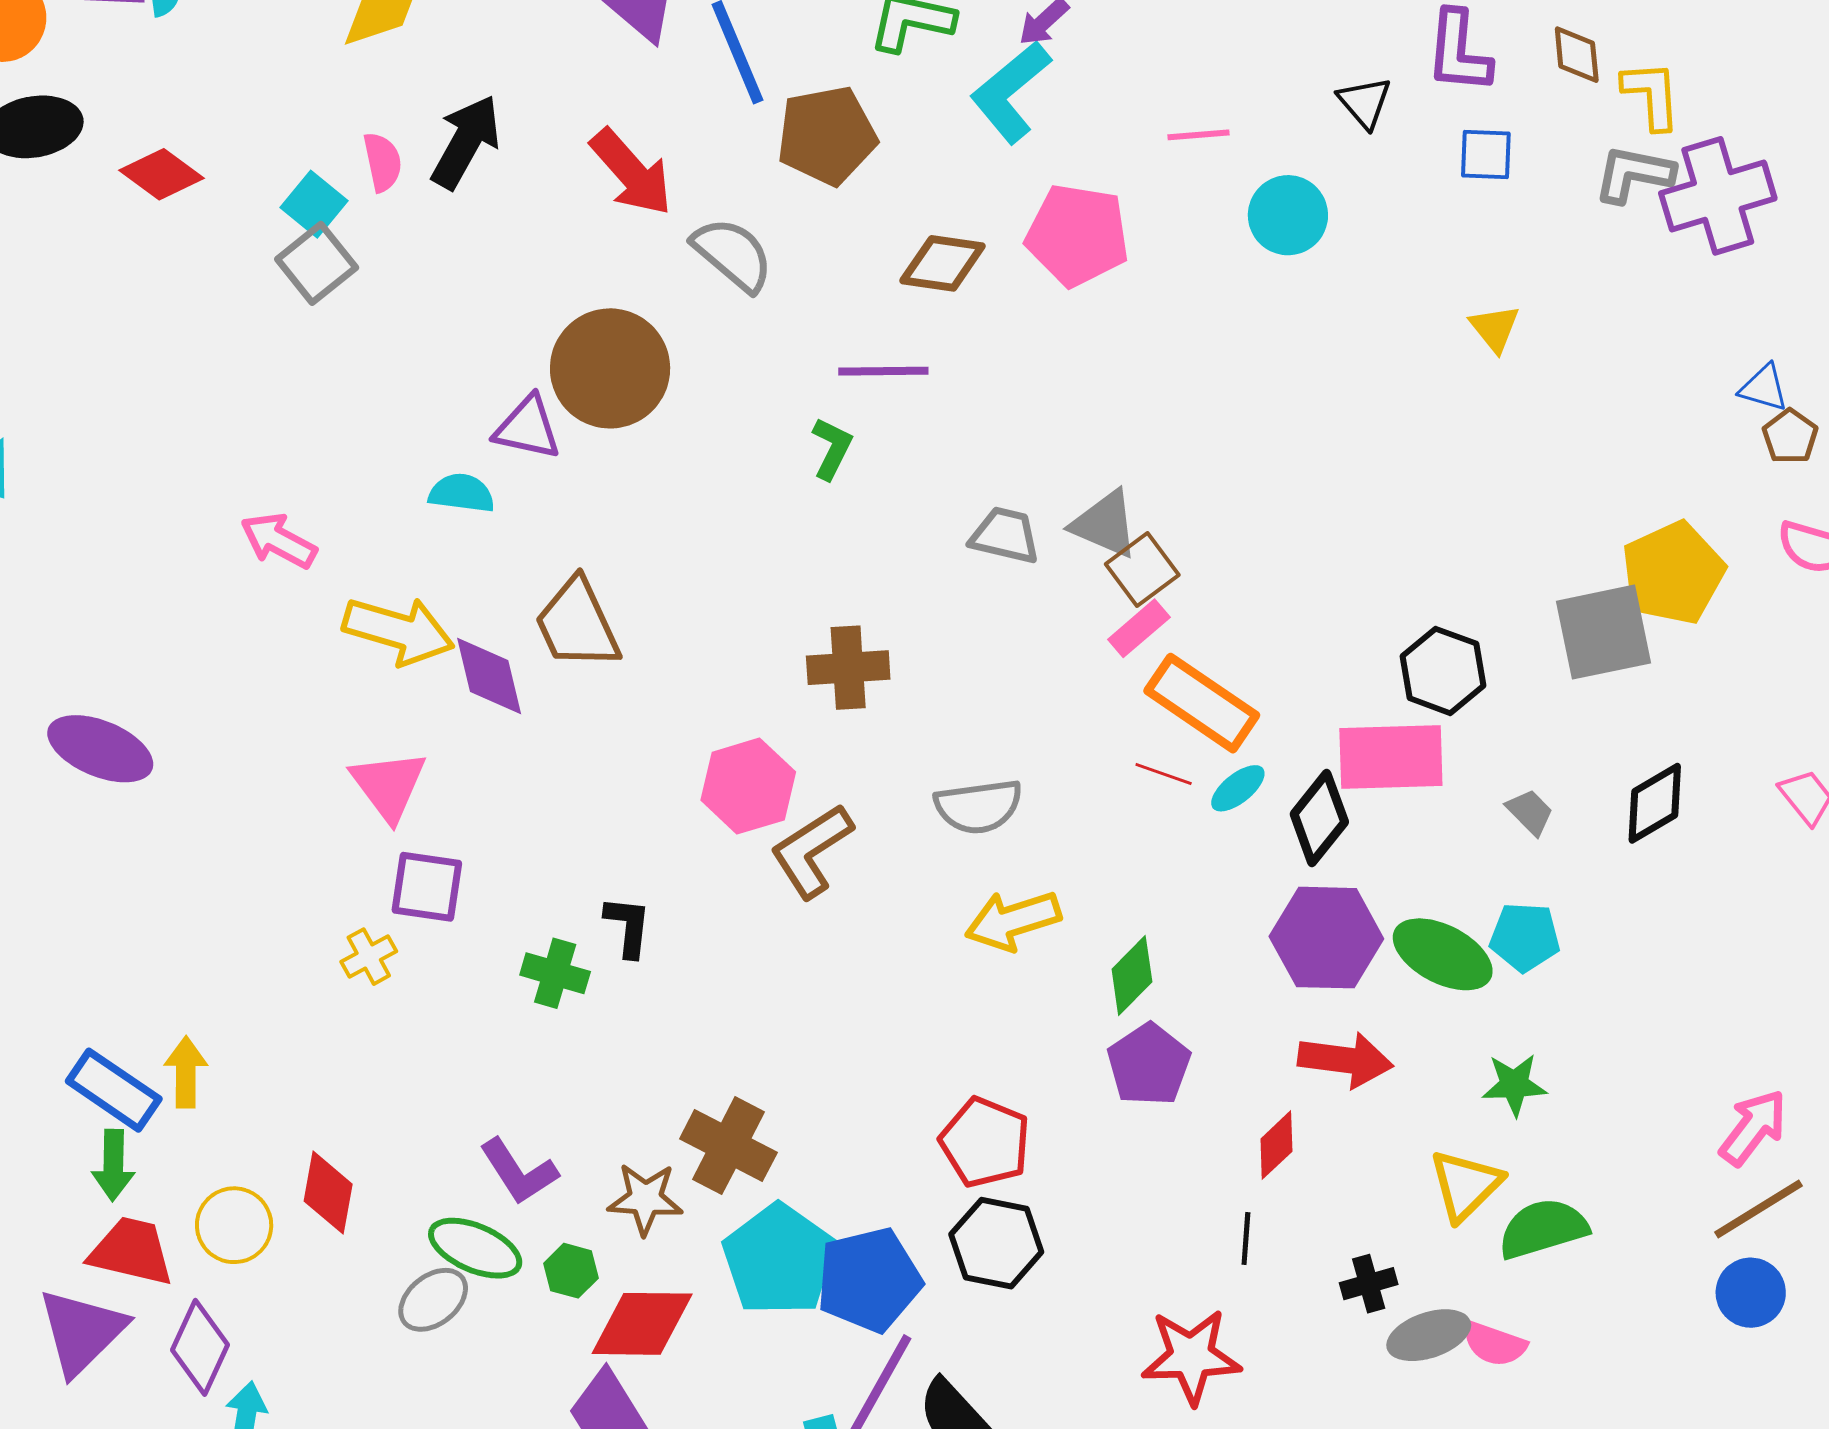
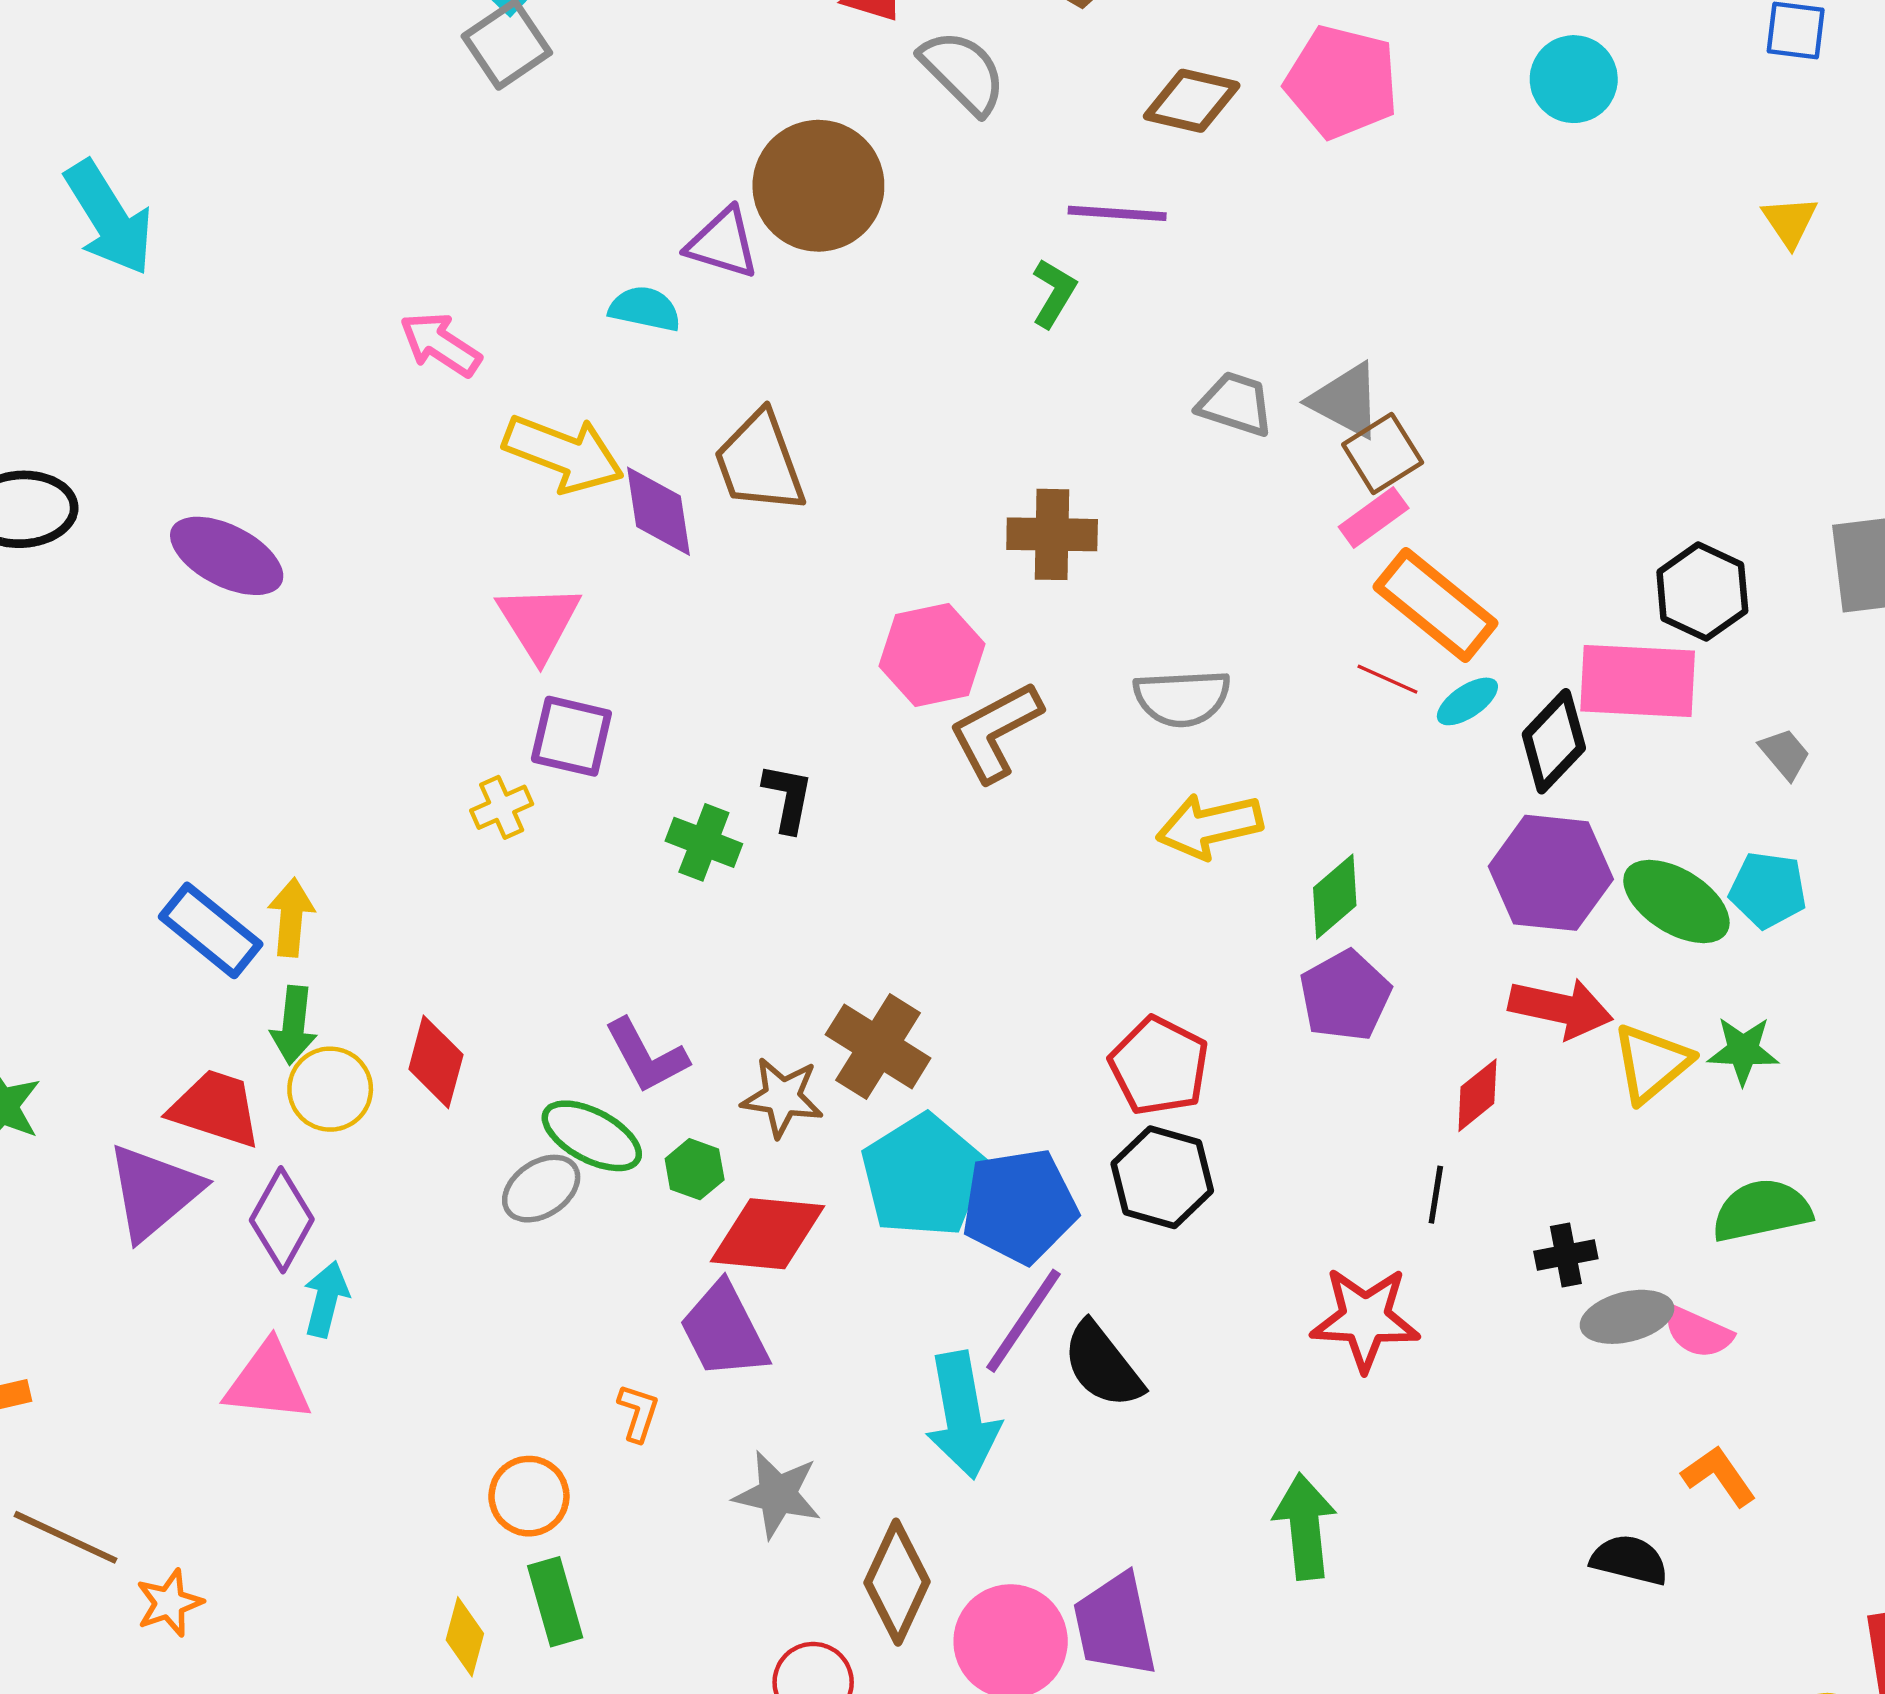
green arrow: (113, 1165) -> (294, 1025), moved
yellow triangle: (1465, 1185) -> (1652, 1063), moved

